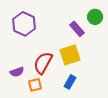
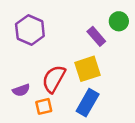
blue rectangle: (70, 82) -> (88, 103), size x1.5

